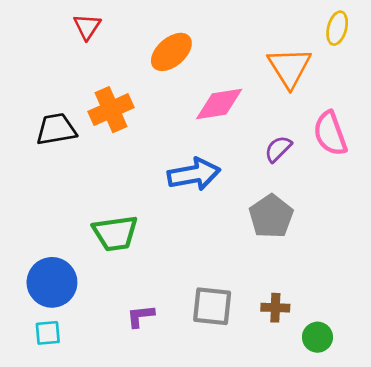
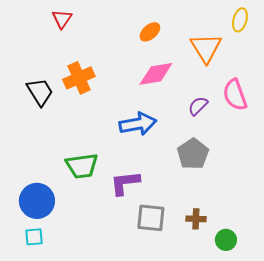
orange ellipse: (171, 52) -> (150, 32), moved, size x0.7
black trapezoid: (56, 129) -> (40, 92), turned 68
purple L-shape: (140, 316) -> (125, 183), moved, size x1.5

